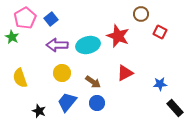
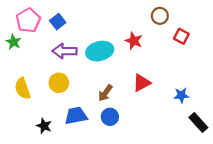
red star: (118, 36) -> (134, 41), size x0.7
yellow circle: (62, 73) -> (59, 83), moved
brown arrow: (93, 82) -> (105, 93), turned 91
blue trapezoid: (67, 102) -> (76, 116), turned 40

